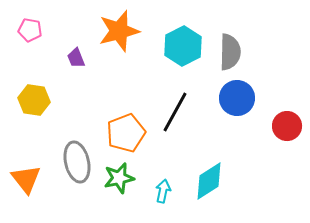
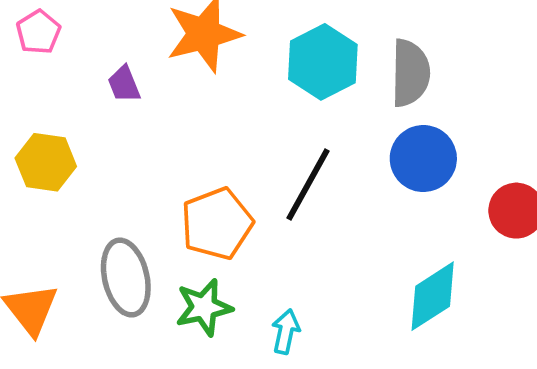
pink pentagon: (30, 30) -> (38, 32), turned 30
cyan diamond: (209, 181) -> (433, 296), moved

